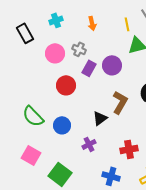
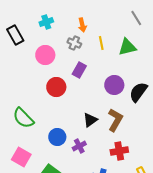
yellow line: (127, 24) -> (101, 43), moved
gray cross: (79, 49) -> (74, 43), moved
purple circle: (112, 65) -> (114, 85), moved
brown L-shape: (120, 102) -> (115, 120), moved
blue circle: (62, 125) -> (57, 137), moved

